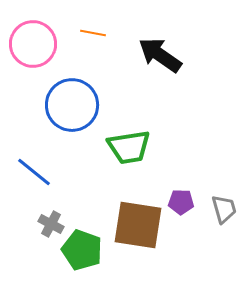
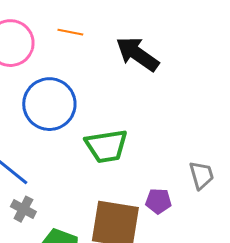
gray trapezoid: (224, 209) -> (201, 175), moved
gray cross: (51, 224) -> (23, 209), moved

